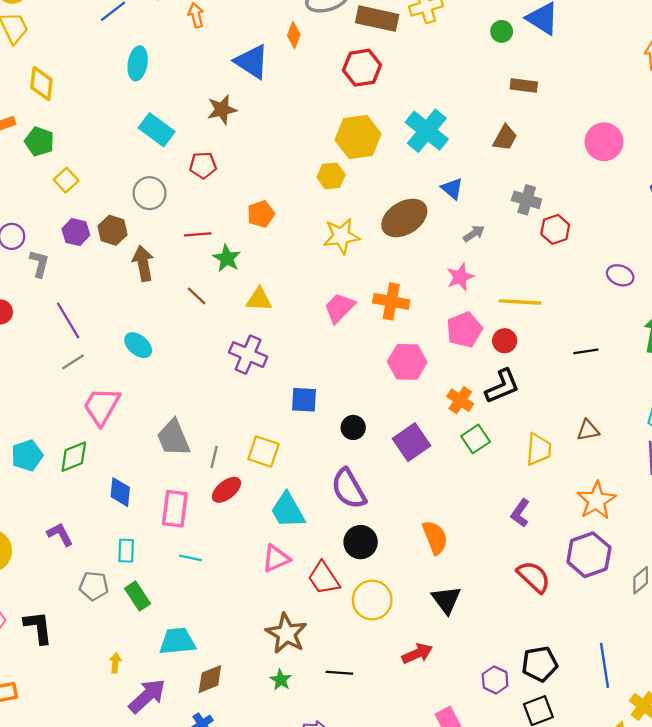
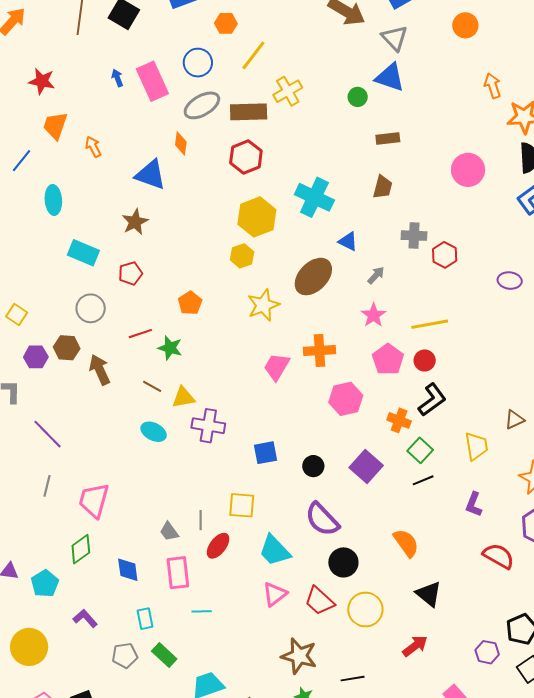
yellow triangle: (259, 299) -> (183, 397), moved
cyan ellipse: (138, 345) -> (154, 432), moved
black line: (586, 351) -> (423, 480), moved
gray line: (73, 362) -> (47, 486), moved, turned -30
gray trapezoid: (173, 438) -> (169, 532), moved, size x0.6
cyan pentagon: (27, 455) -> (45, 584), moved

